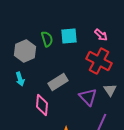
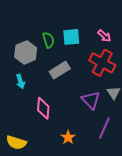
gray rectangle: (58, 82) -> (60, 70), moved

